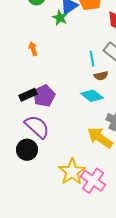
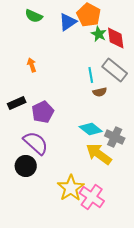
green star: (60, 18) -> (99, 34), moved
black rectangle: (28, 95) -> (17, 103), moved
cyan diamond: (92, 96) -> (91, 129), moved

